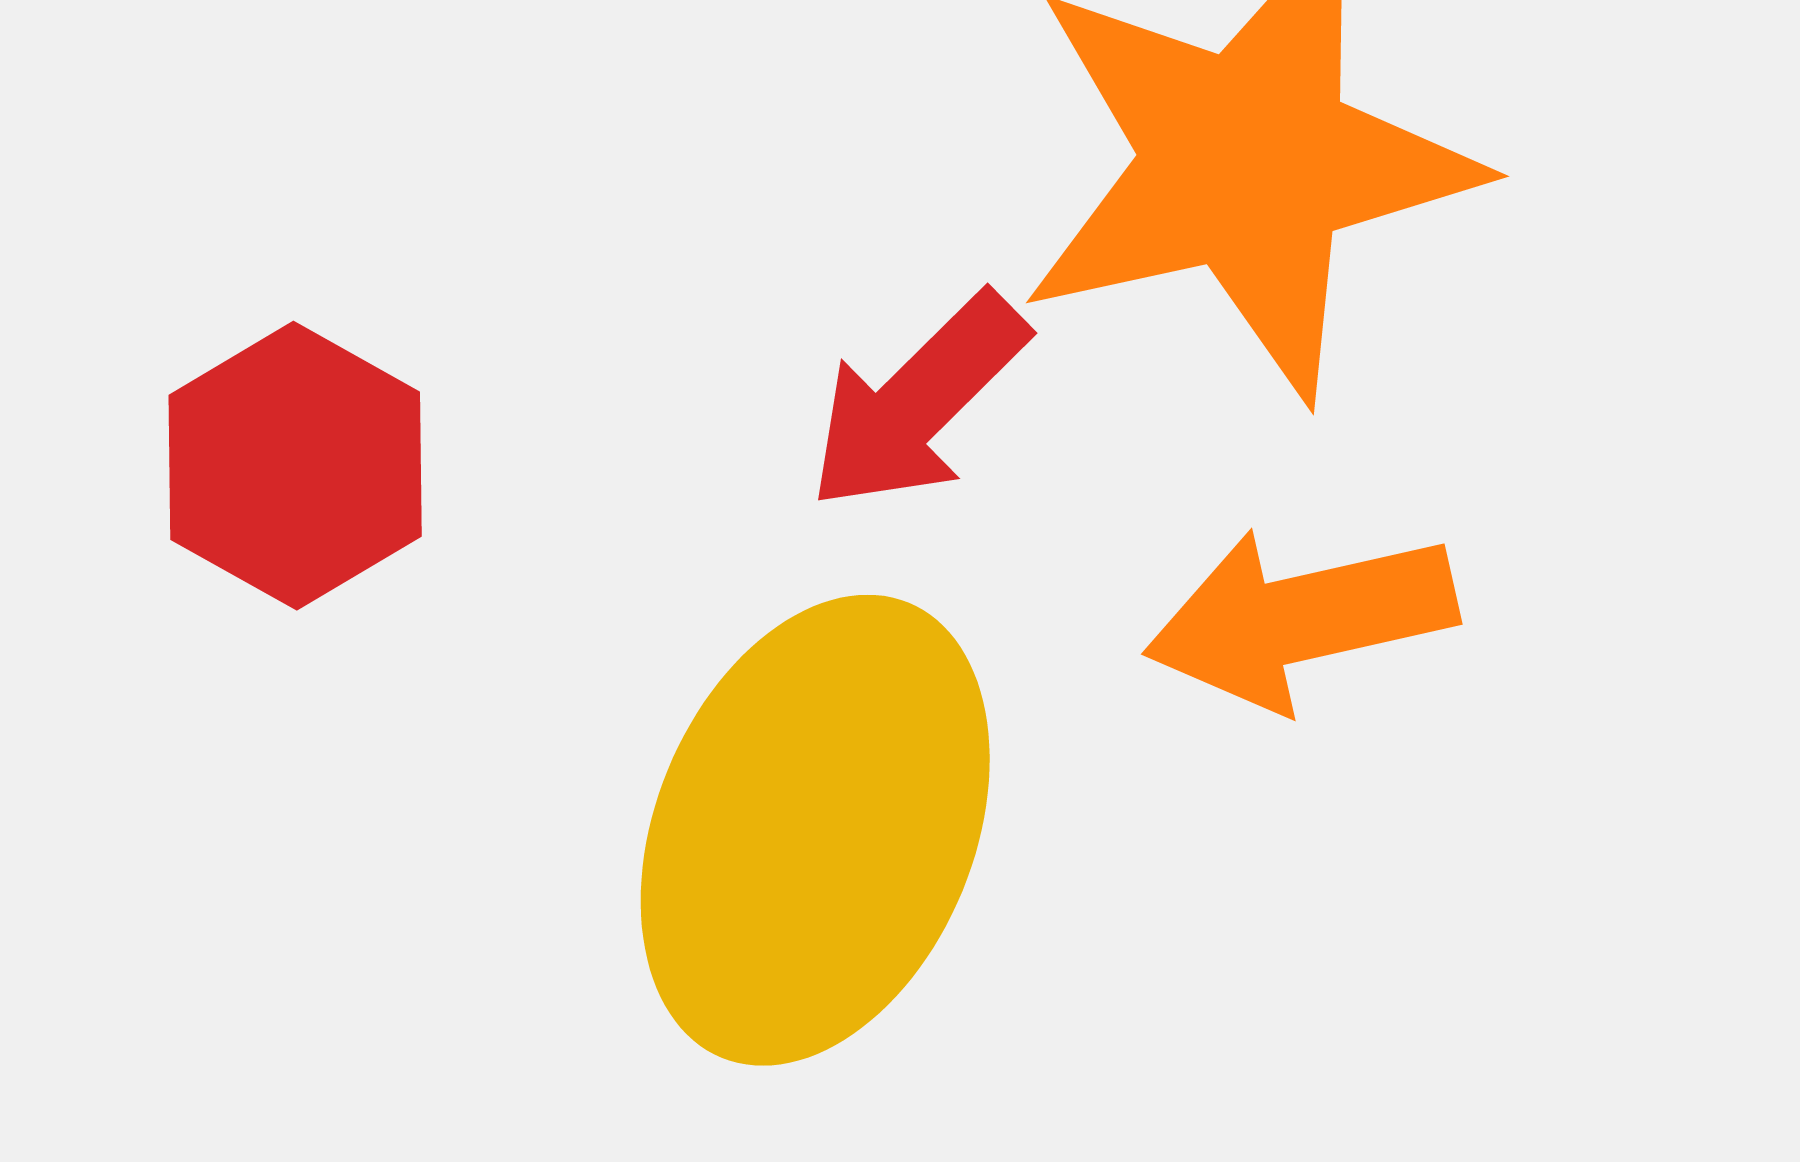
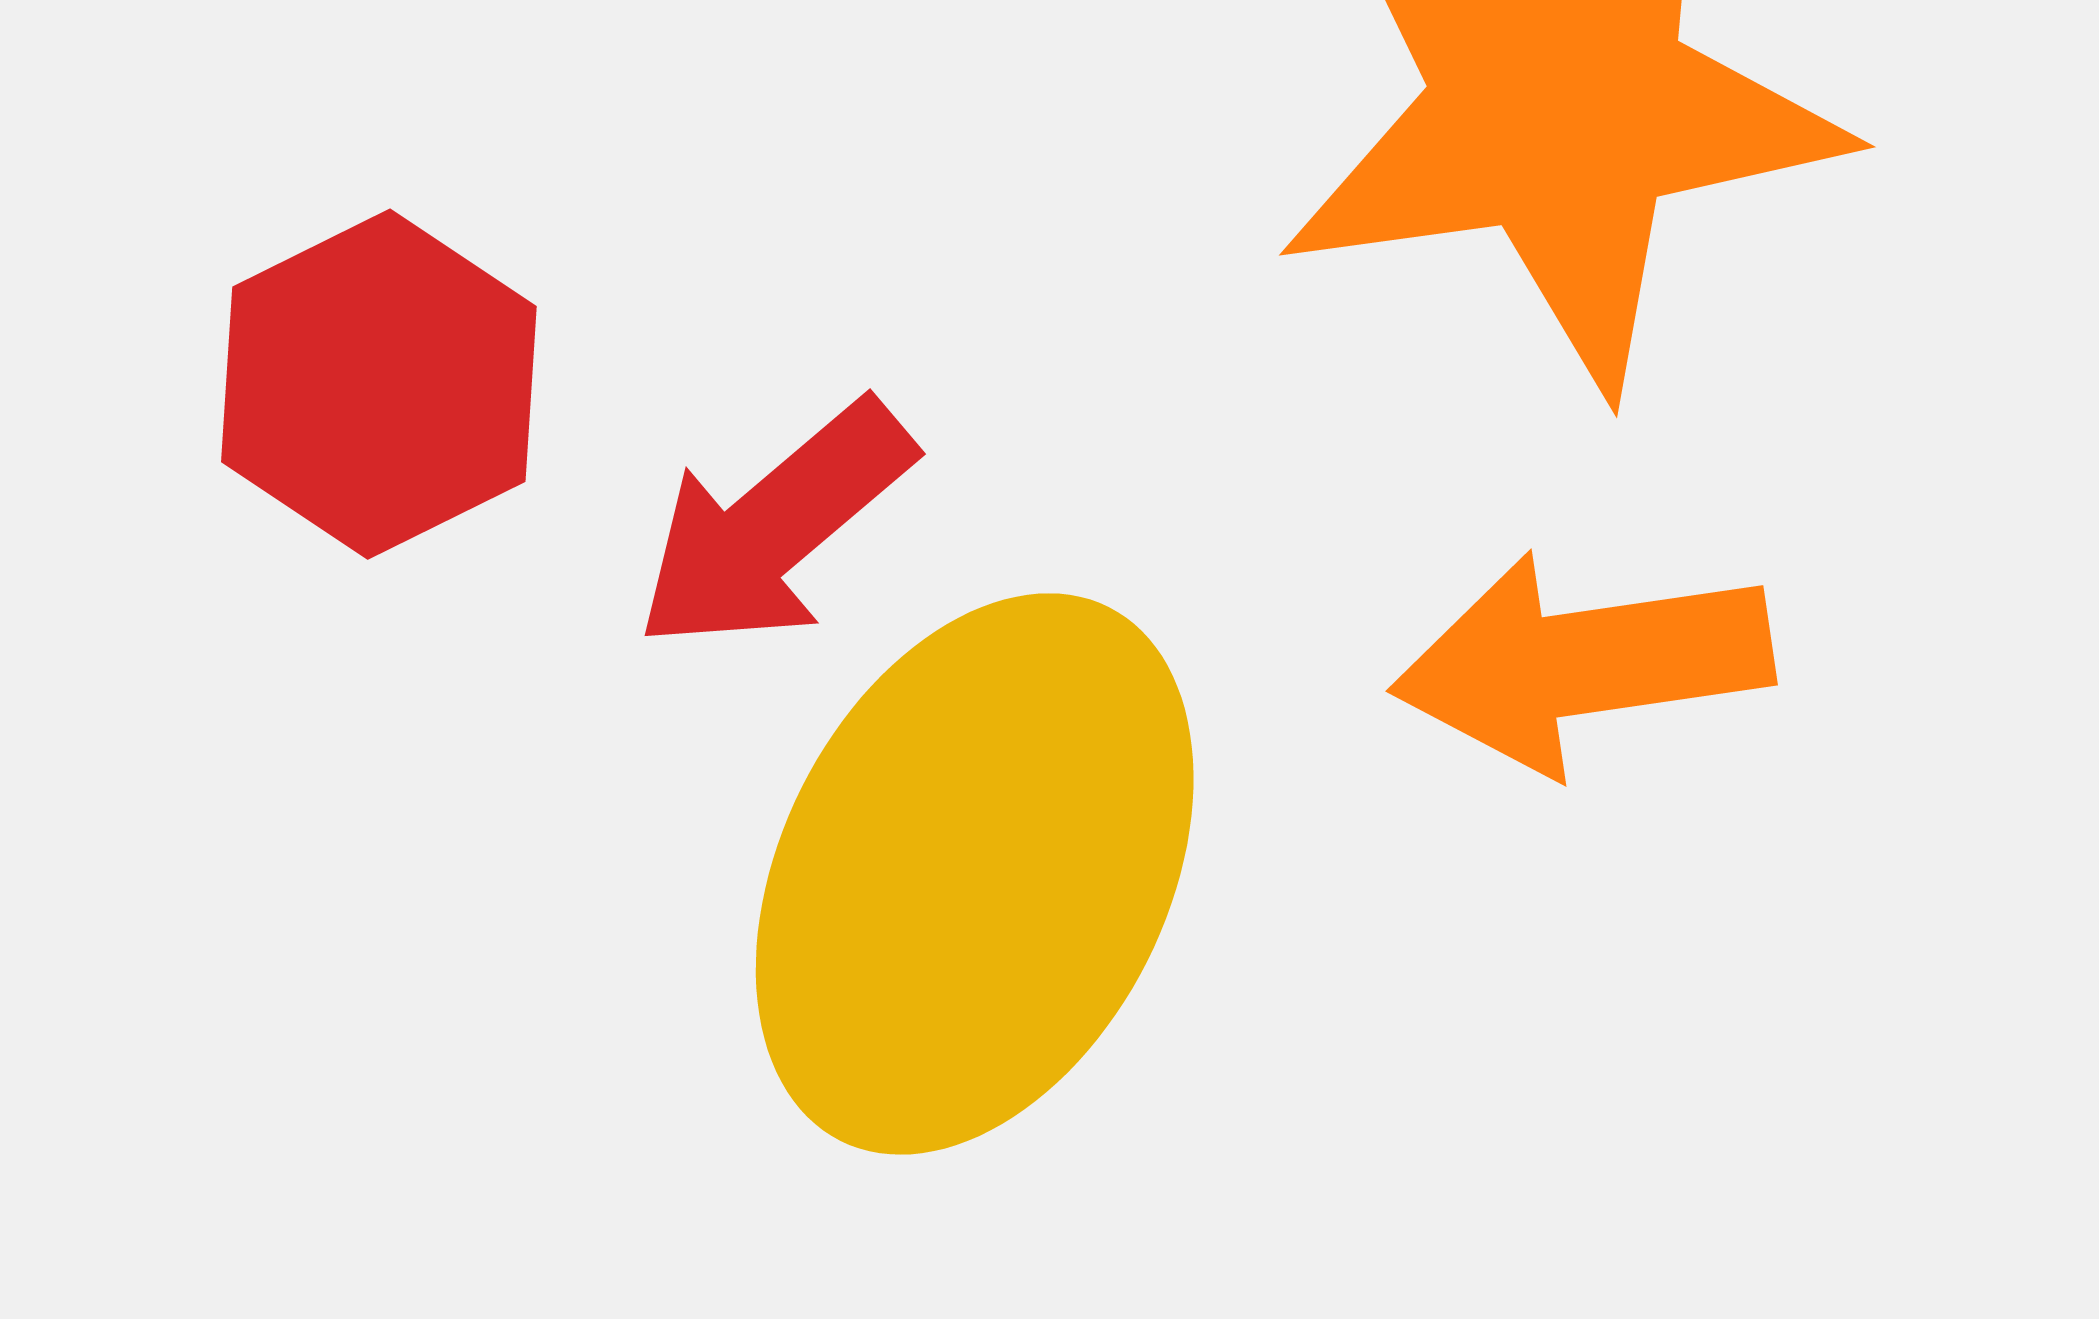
red arrow: (918, 402) -> (774, 526), moved

